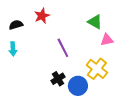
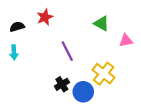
pink triangle: (107, 40) -> (126, 41), moved

